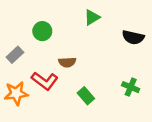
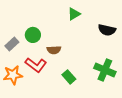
green circle: (42, 31) -> (33, 35), moved
green cross: (131, 87) -> (105, 70), size x1.5

